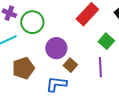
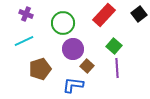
green circle: (32, 22) -> (63, 23), moved
green square: (106, 41) -> (114, 46), moved

